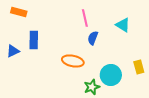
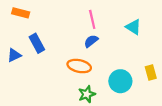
blue semicircle: (93, 38) -> (91, 41), moved, turned 32
blue rectangle: (34, 40) -> (37, 43), turned -30
green star: (92, 87) -> (87, 94), moved

